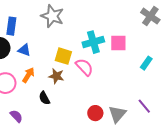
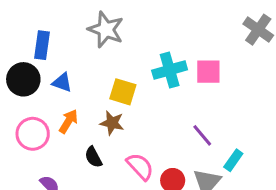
cyan rectangle: (146, 63) -> (233, 160), moved
pink semicircle: (84, 67) -> (140, 166), moved
purple line: (144, 106) -> (202, 135), moved

